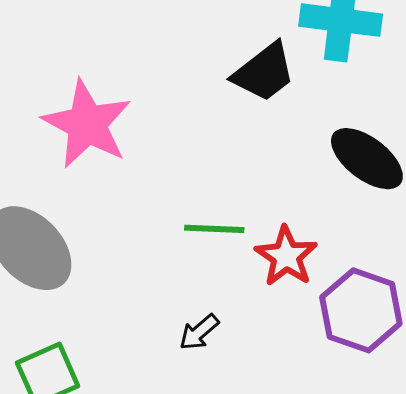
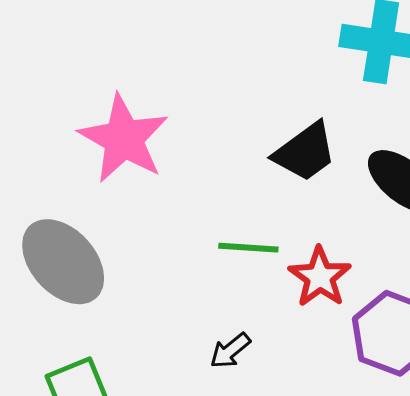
black trapezoid: (264, 72) -> (305, 152), moved

